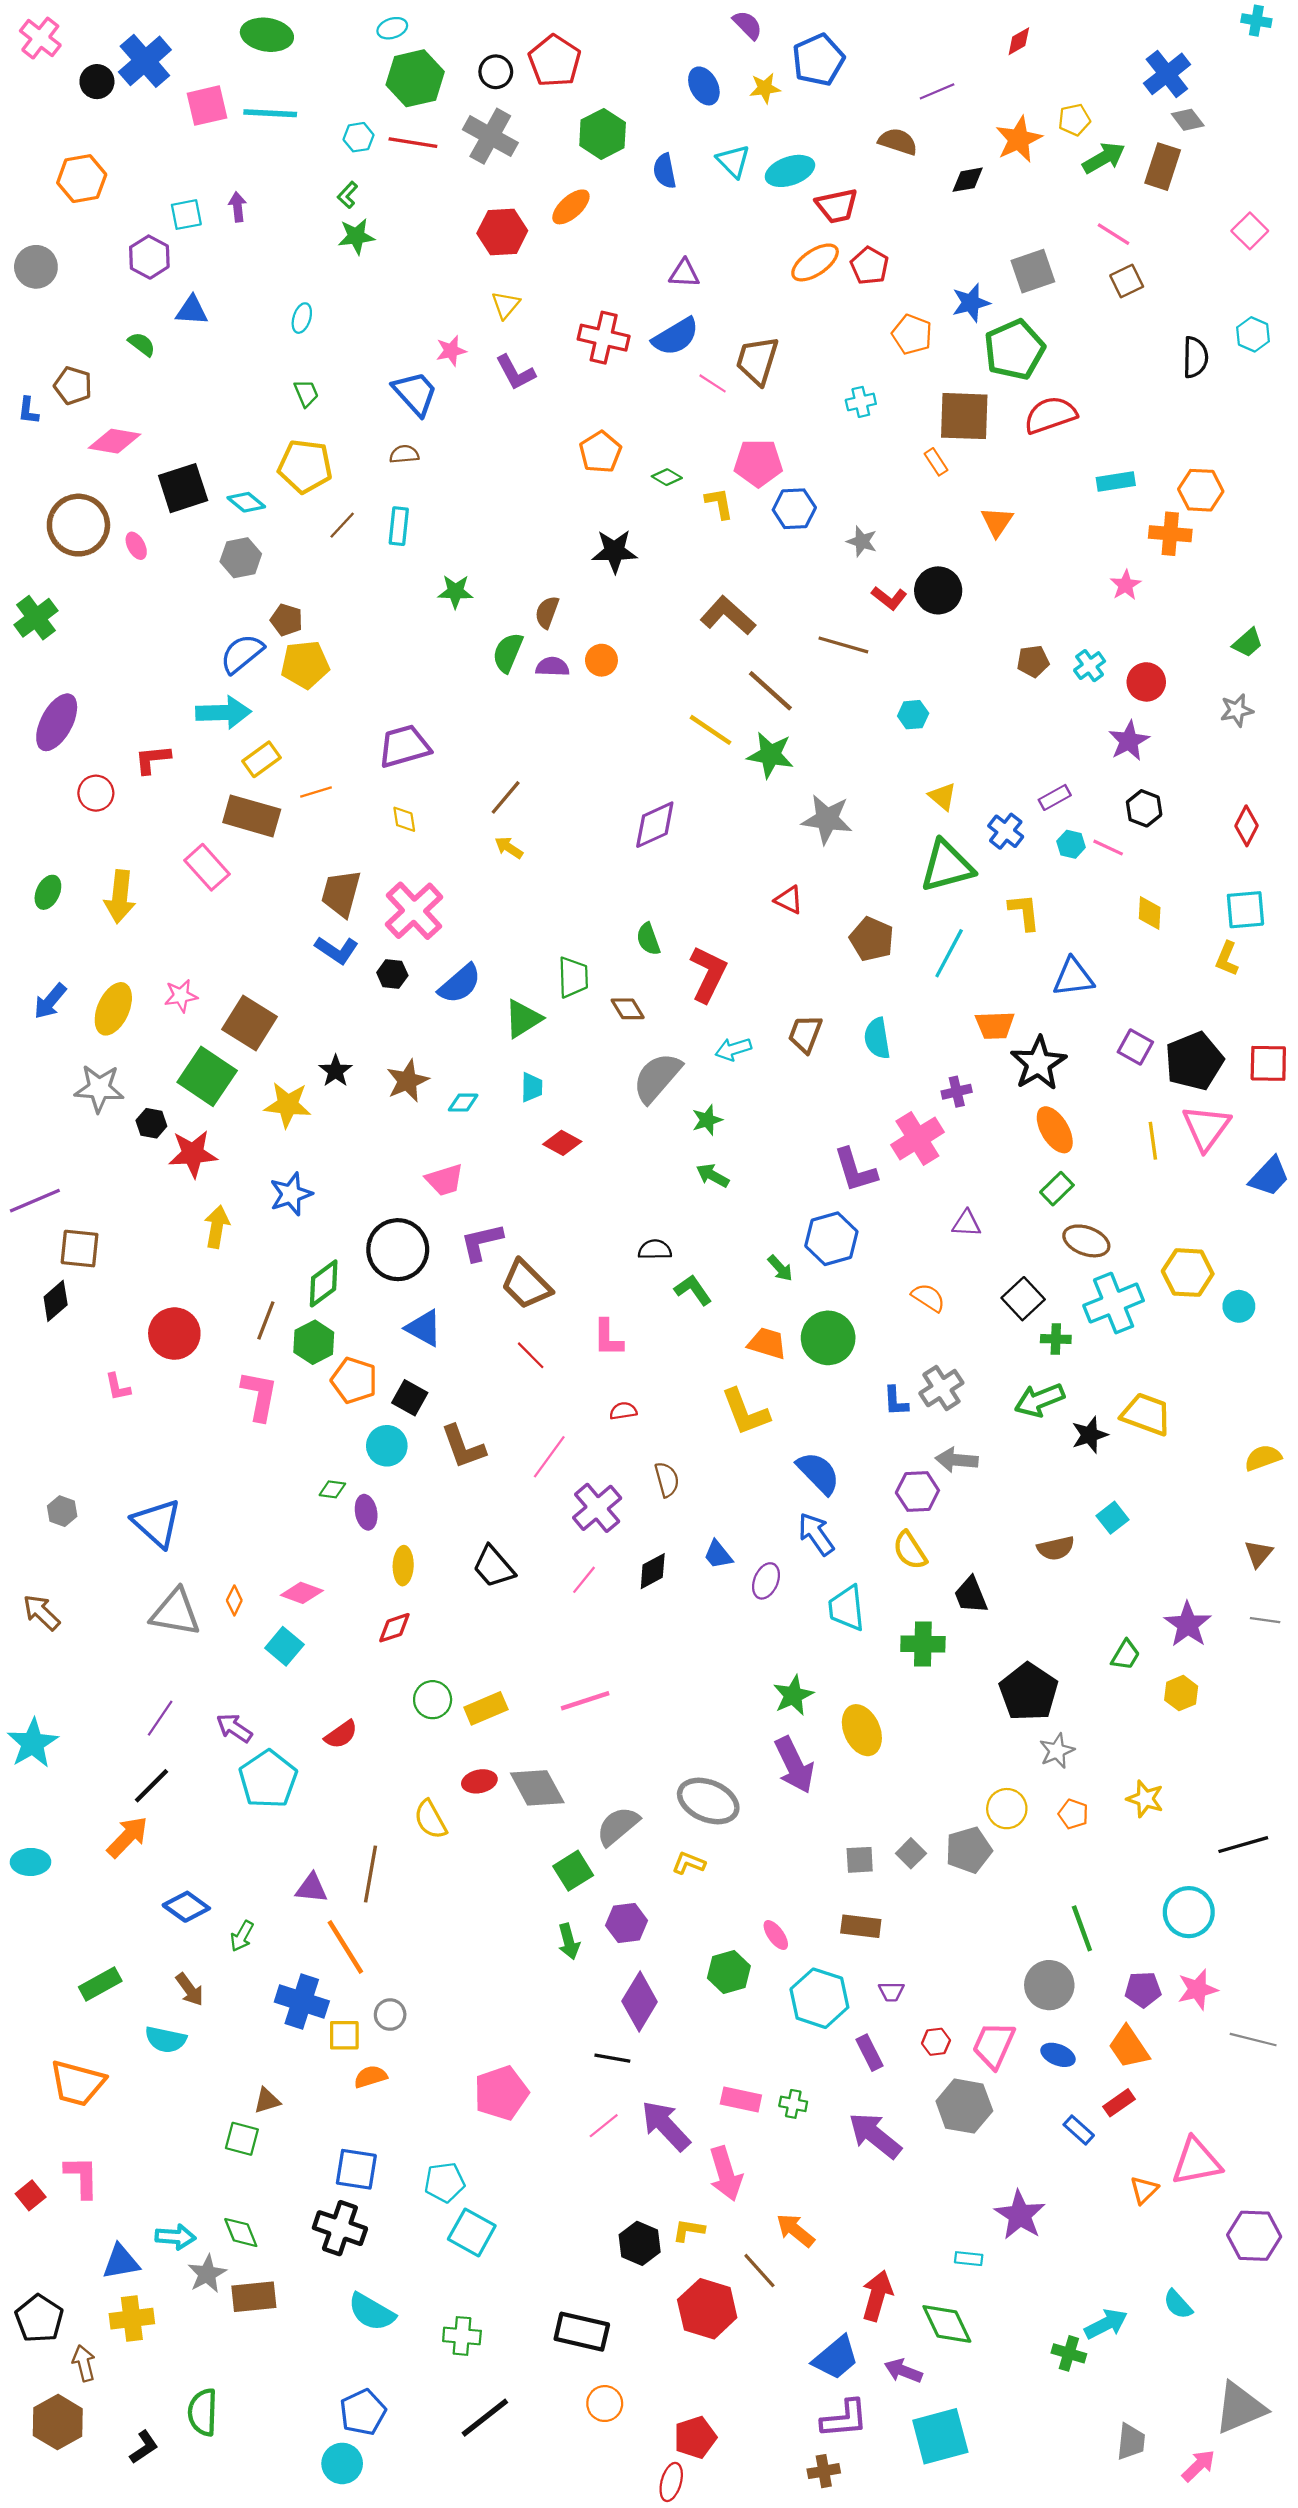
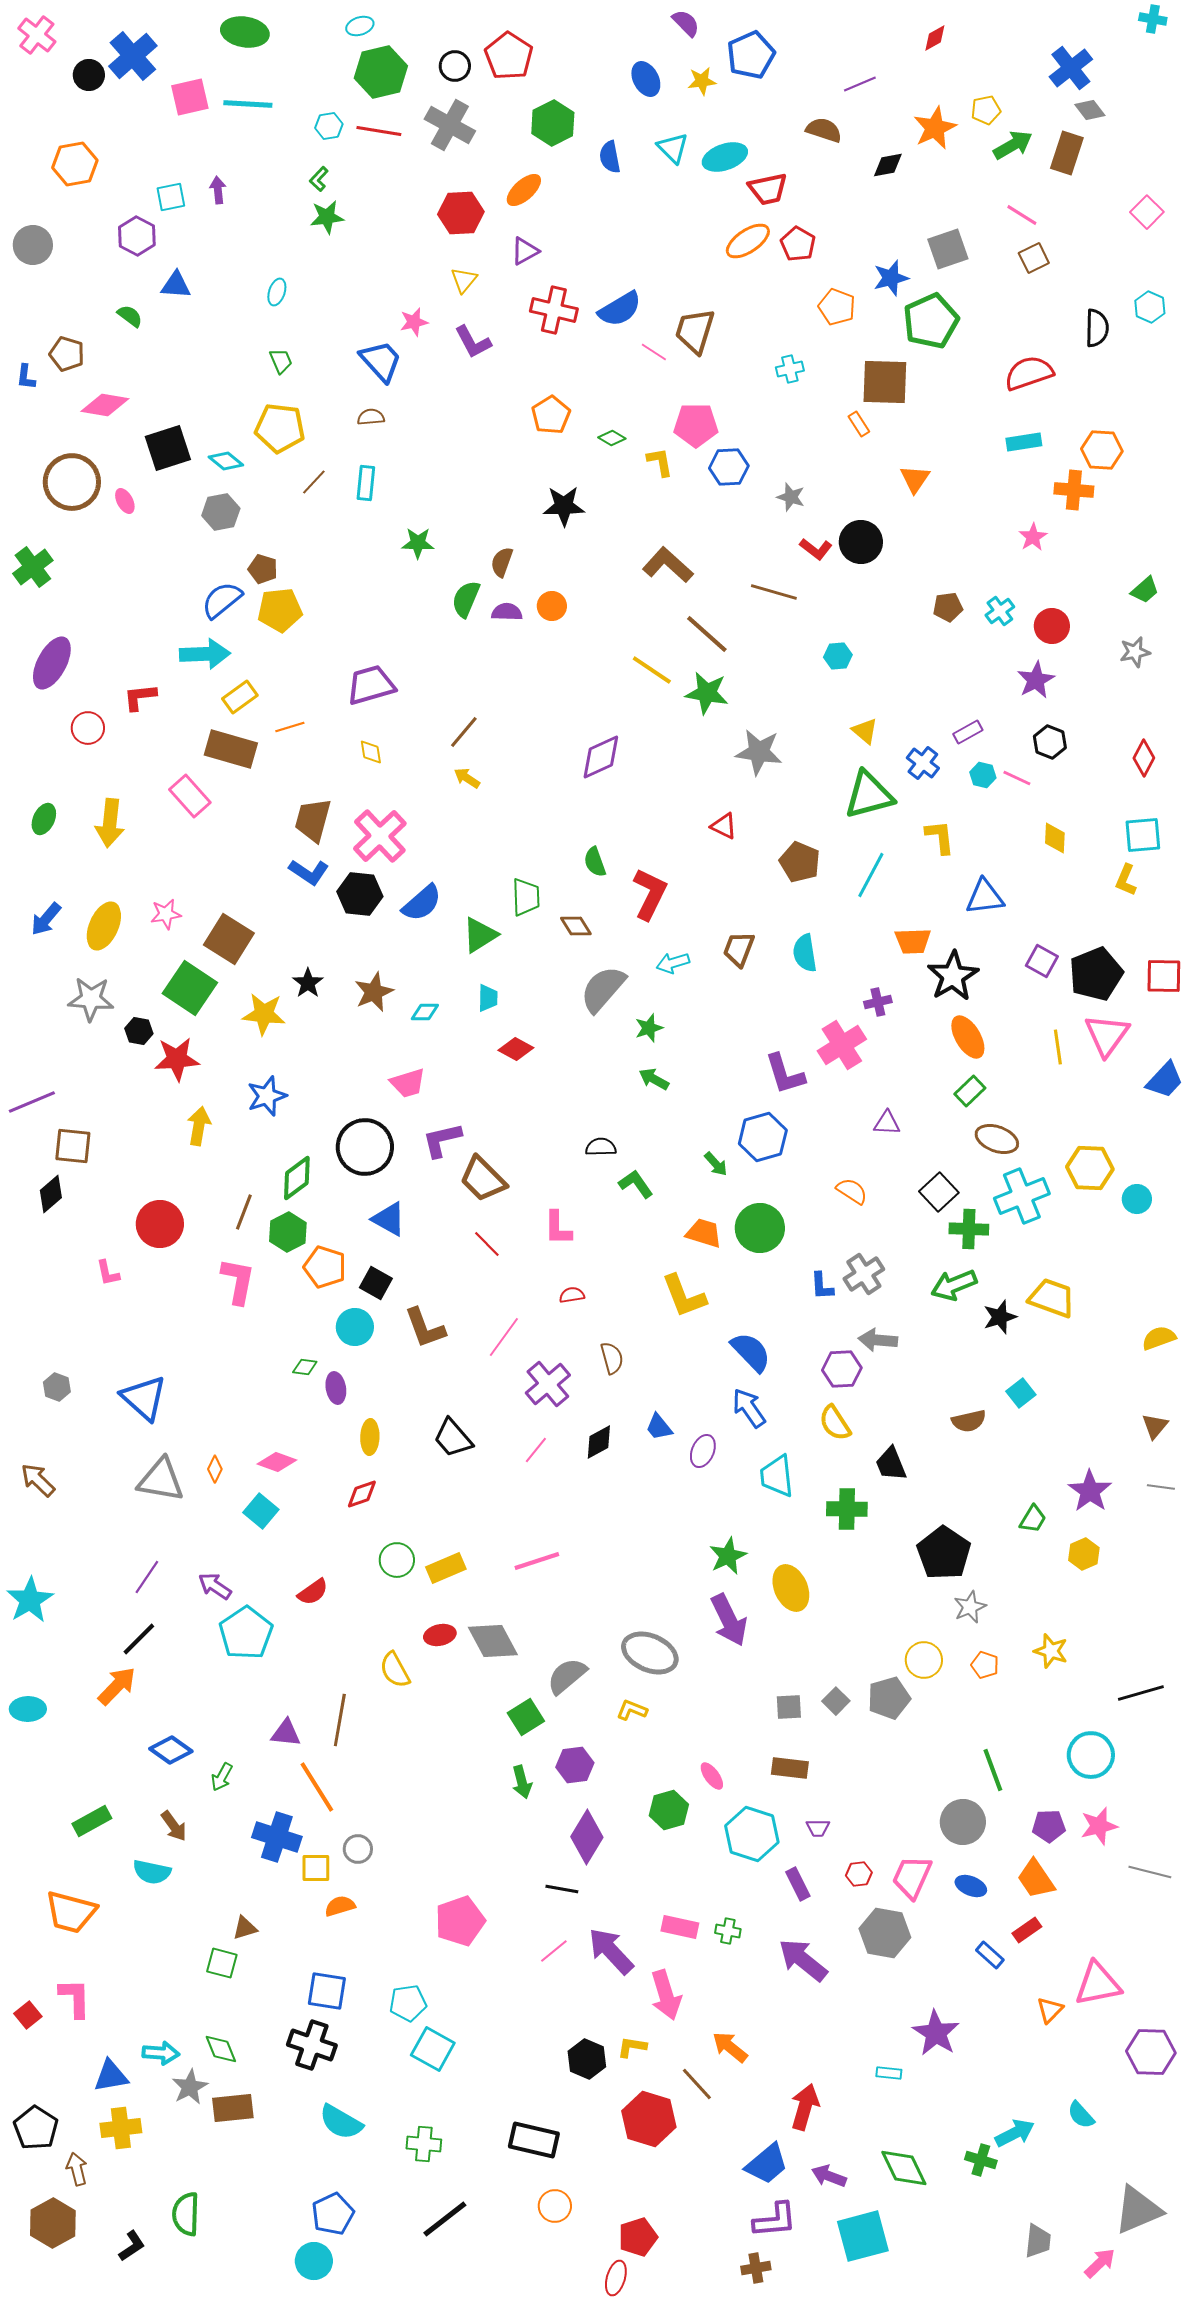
purple triangle: (684, 273) -> (525, 251), moved, turned -32
red semicircle: (1050, 415) -> (1029, 373), moved
black hexagon: (392, 974) -> (360, 894), size x1.6
green cross: (1056, 1339) -> (969, 1229), size x1.4
green diamond: (947, 2324) -> (904, 2168), moved

